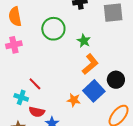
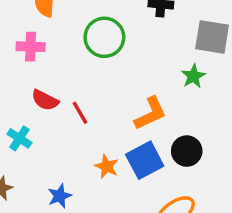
green star: (84, 41) -> (193, 76), moved
red line: (35, 84) -> (80, 113), moved
red semicircle: (37, 112) -> (45, 100), moved

